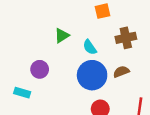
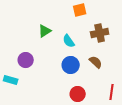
brown semicircle: (121, 72) -> (96, 62), turned 64
blue circle: (92, 75) -> (71, 65), size x0.7

